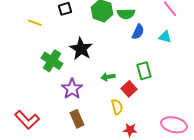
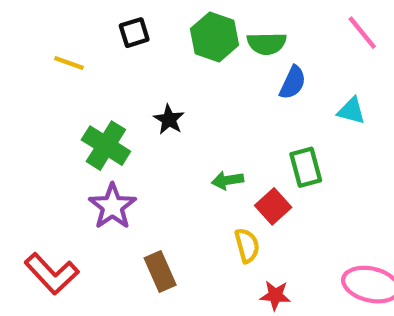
cyan triangle: (165, 37) -> (351, 111), moved
black star: (81, 49) -> (169, 119), size x0.6
purple star: (72, 89) -> (112, 206), moved

